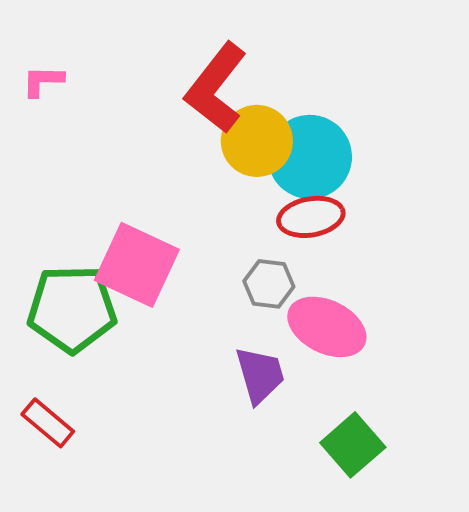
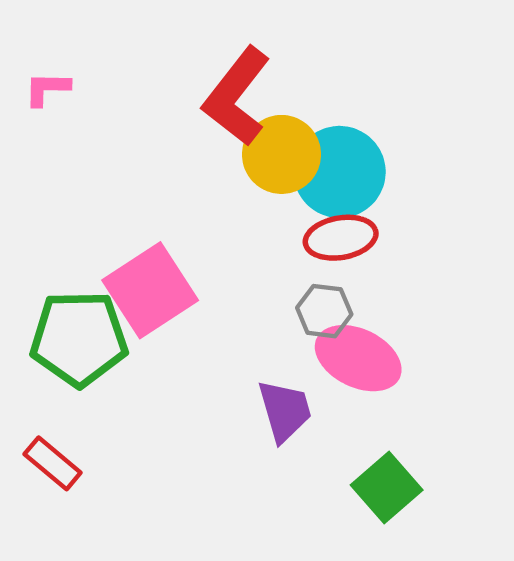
pink square: (137, 265) -> (150, 290), turned 32
gray hexagon: (269, 284) -> (324, 311), moved

